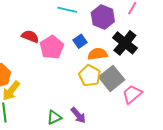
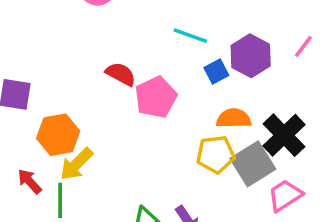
blue square: (80, 41) -> (216, 72), moved
black cross: (125, 43) -> (284, 135), moved
yellow pentagon: (90, 76) -> (216, 154), turned 30

